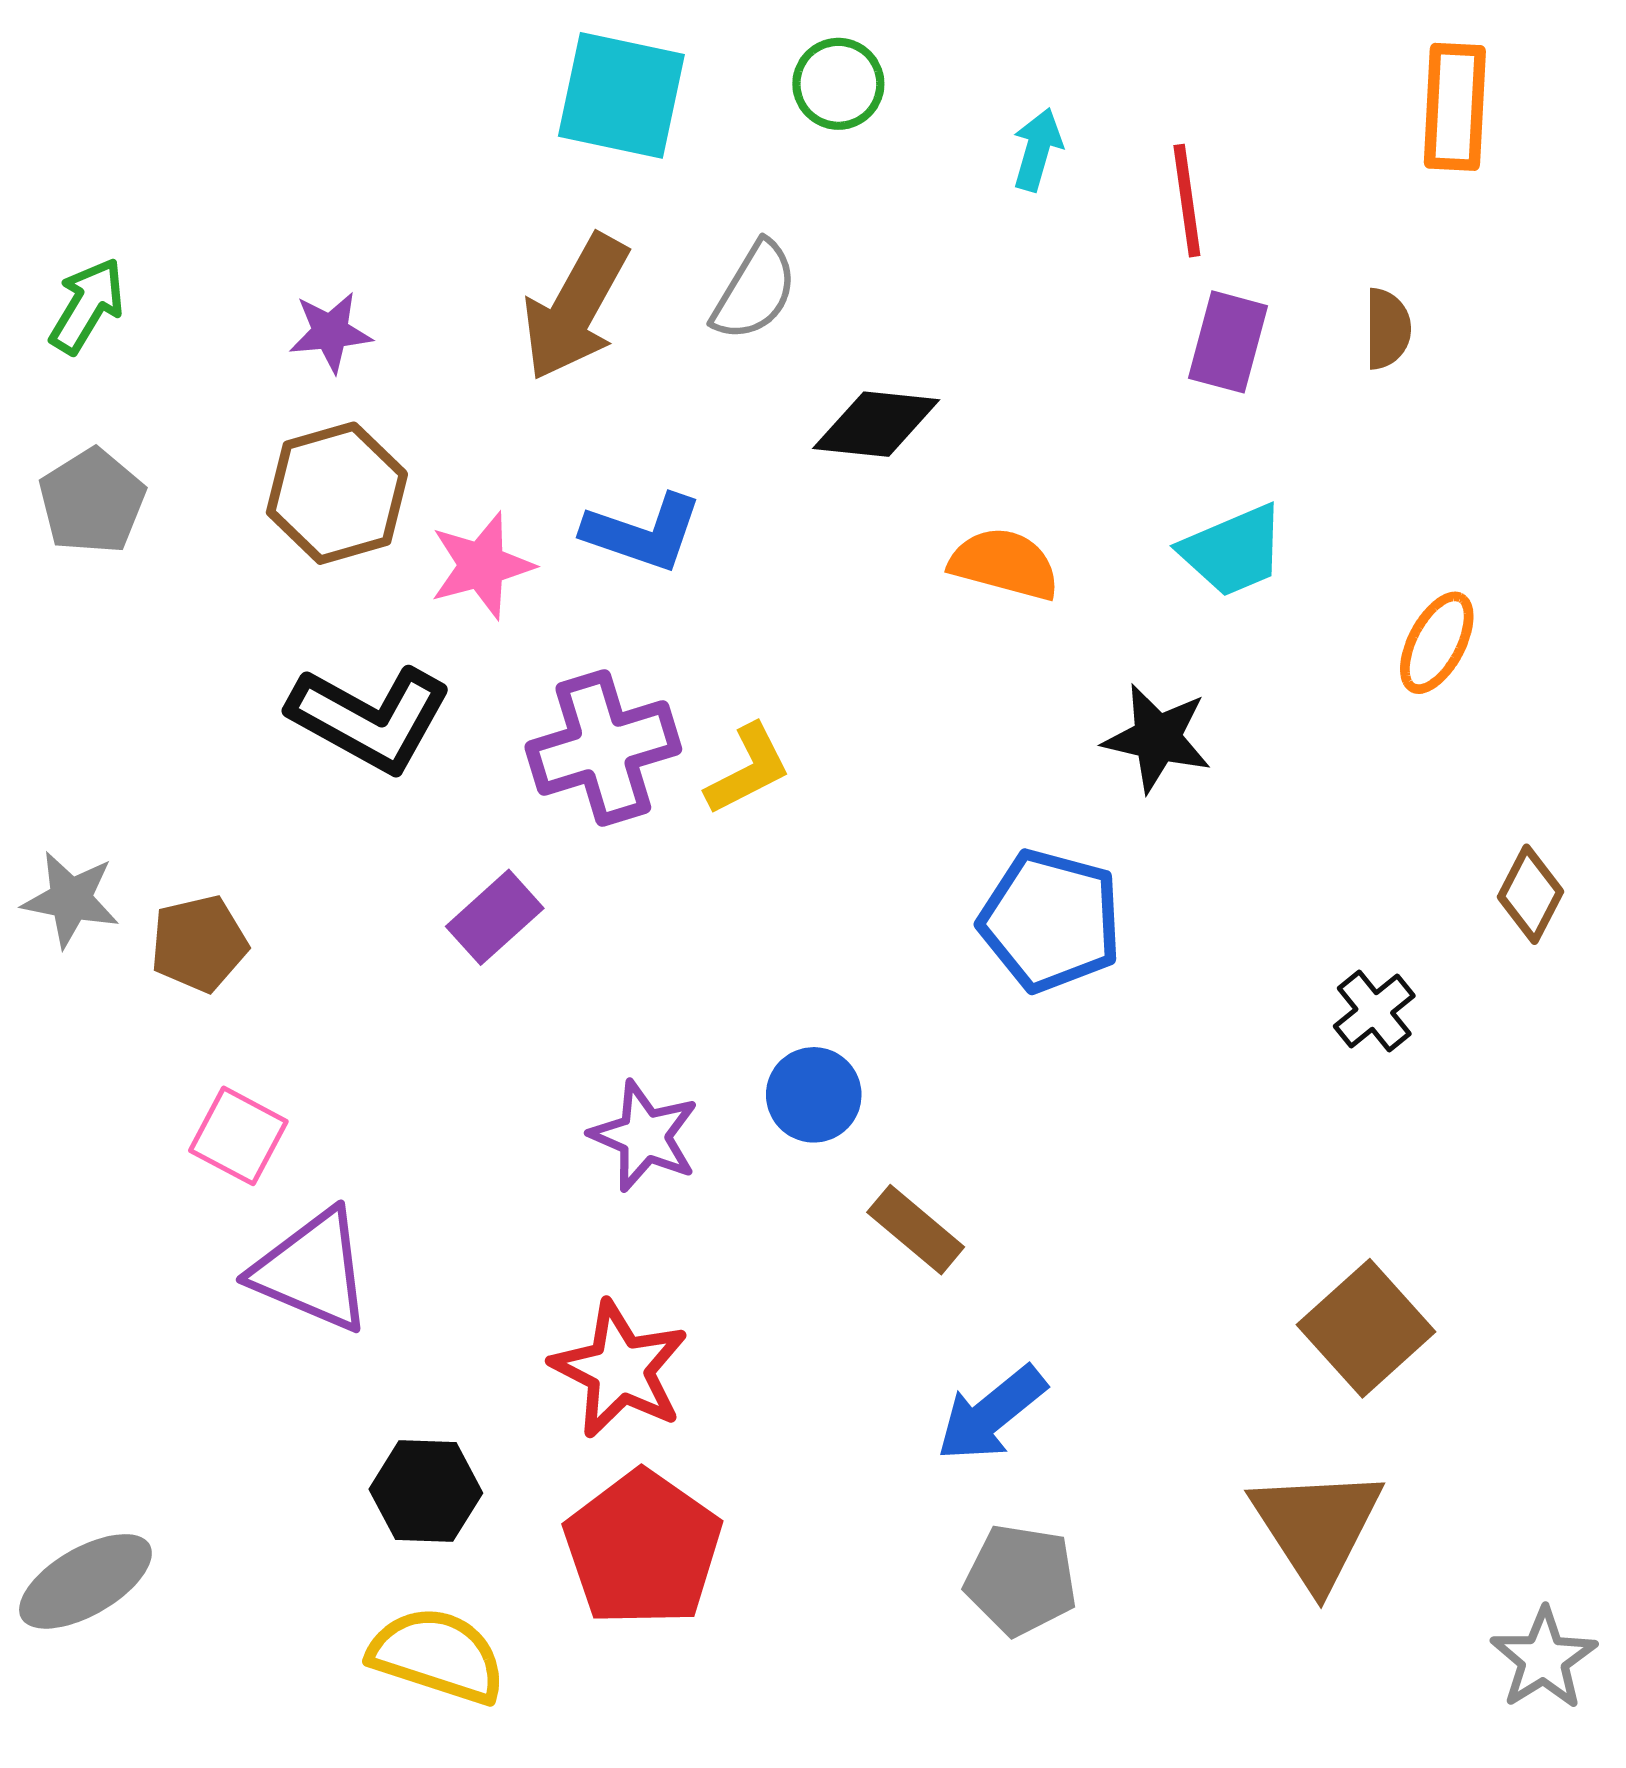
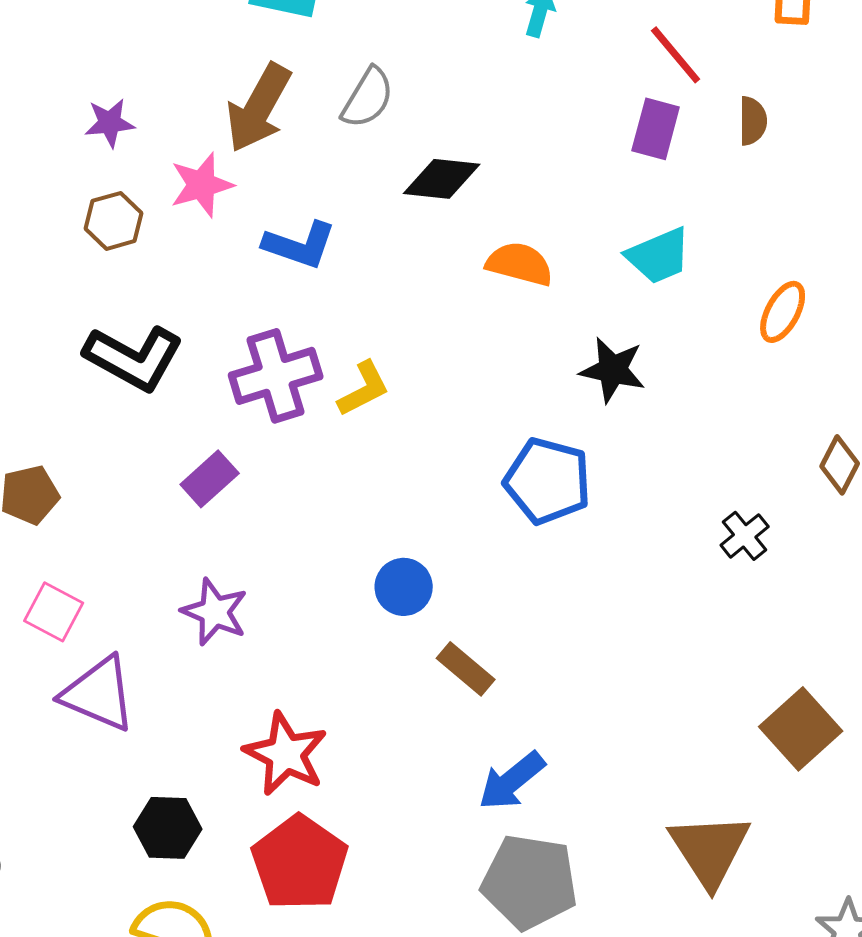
red line: (1187, 201) -> (676, 55), moved, turned -32
brown hexagon: (337, 493) -> (114, 221), size x0.7
pink star: (482, 565) -> (202, 185), moved
purple star: (644, 1136) -> (215, 612), moved
brown square: (1366, 1328) -> (801, 729), moved
gray pentagon: (1021, 1580) -> (530, 882), size x1.4

